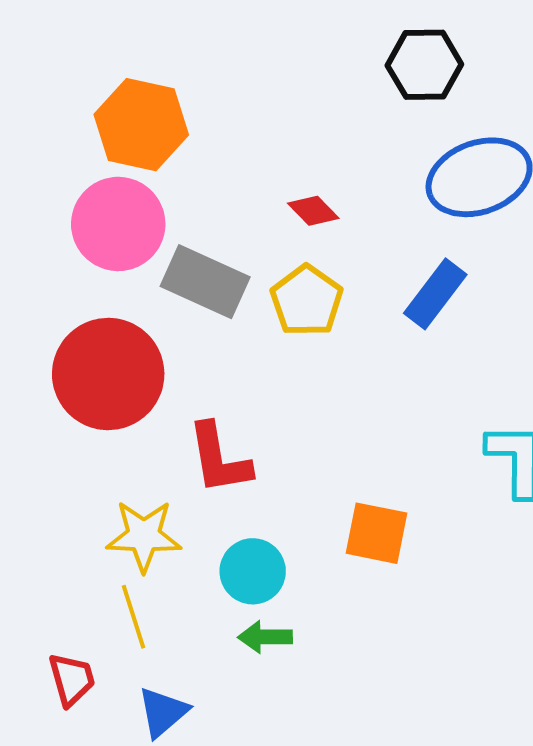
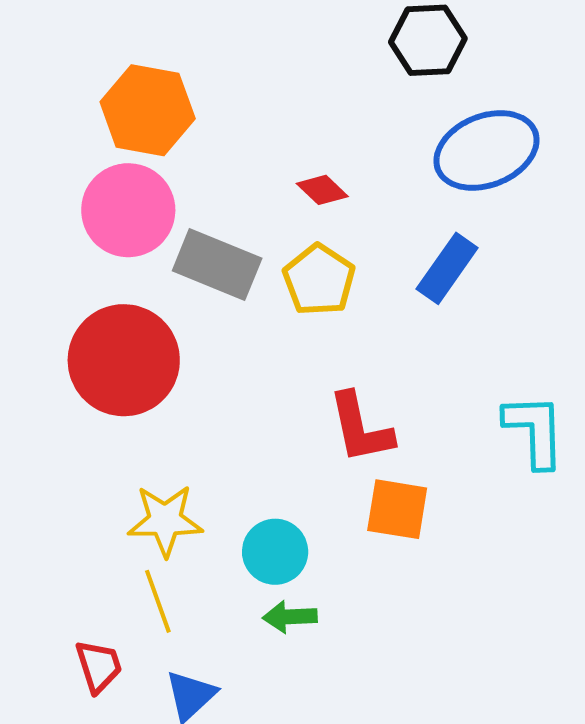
red L-shape: (219, 459) -> (361, 428), moved

